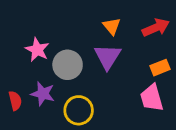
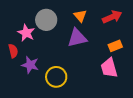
purple triangle: (108, 57) -> (77, 38), turned 45
gray circle: (68, 65) -> (46, 20), moved
red semicircle: (15, 101) -> (13, 51), moved

